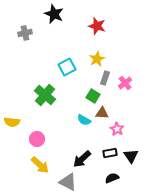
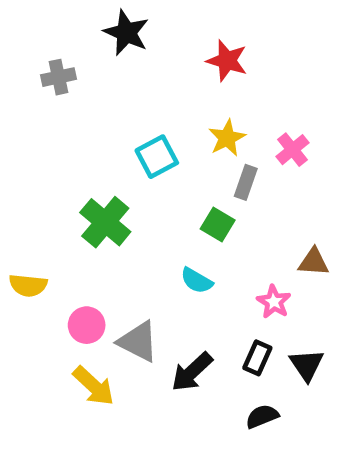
pink cross: (125, 83) -> (293, 150), moved
brown triangle: (102, 113) -> (314, 262), moved
black rectangle: (110, 153) -> (257, 358), turned -56
gray triangle: (68, 182) -> (138, 341), moved

